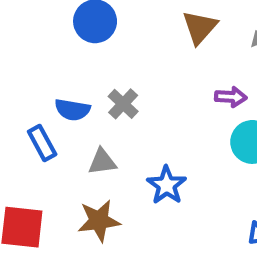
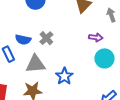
gray triangle: (102, 162) -> (35, 64), size x1.5

